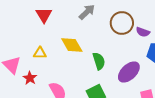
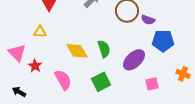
yellow diamond: (72, 45) -> (77, 51), moved
yellow triangle: (40, 53) -> (40, 32), moved

